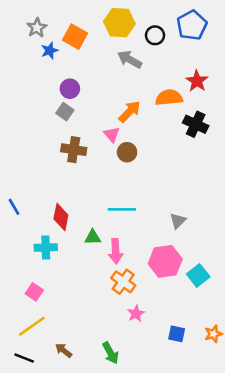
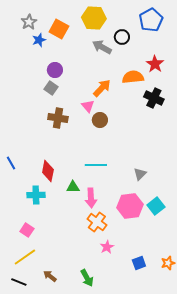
black circle: (155, 35) -> (122, 37), moved
cyan square: (198, 275) -> (156, 206), moved
blue square: (177, 334) -> (139, 263), turned -32

